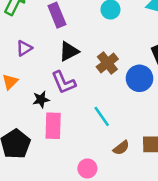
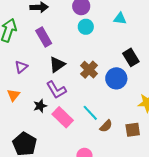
pink rectangle: (53, 126) -> (63, 117), moved, turned -40
brown semicircle: (121, 148) -> (106, 126), moved

